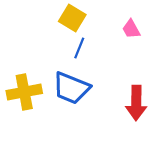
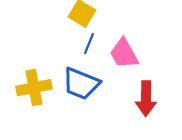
pink trapezoid: (131, 29) -> (124, 54), moved, size x1.6

